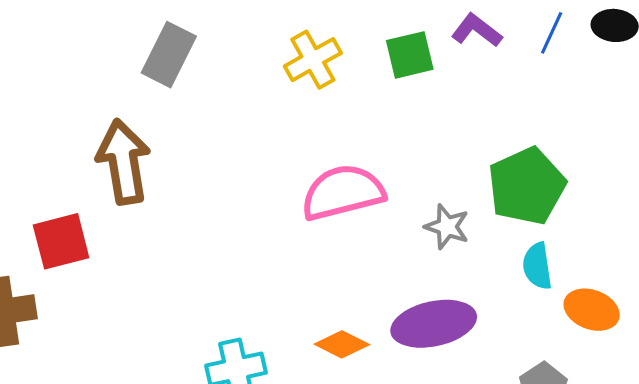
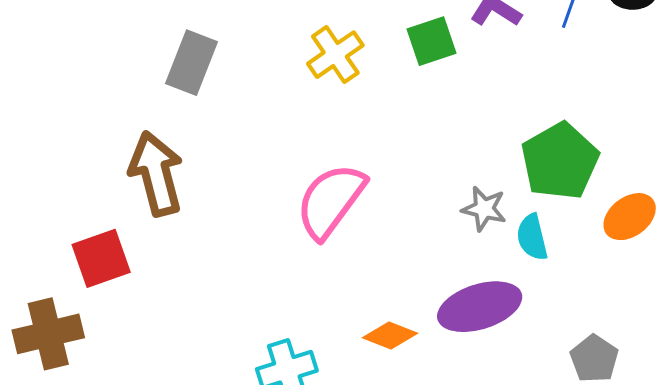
pink semicircle: (343, 192) -> (331, 201), moved, turned -34
cyan semicircle: (537, 266) -> (532, 237), moved
orange ellipse: (592, 310) -> (630, 217), moved, turned -52

